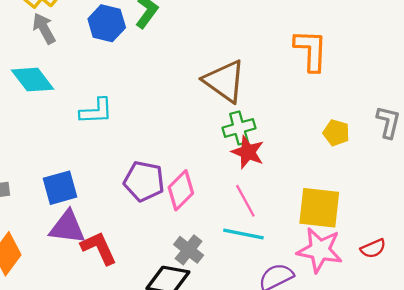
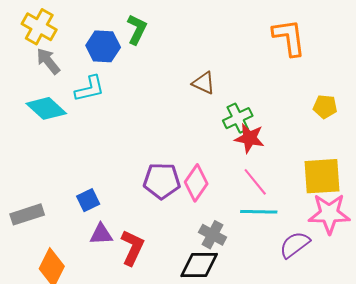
brown triangle: (225, 81) -> (204, 83), moved, size x0.6
cyan L-shape: (96, 111) -> (90, 89), moved
blue square: (60, 188) -> (88, 200), size x0.7
purple triangle: (67, 227) -> (101, 234), size x0.7
red L-shape: (99, 248) -> (132, 248), turned 60

